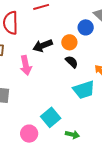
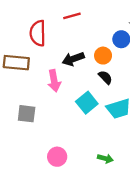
cyan square: (51, 117) -> (87, 103), moved

